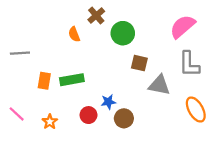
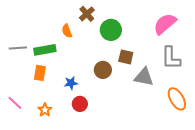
green rectangle: (72, 80) -> (45, 50), moved
blue star: (108, 102) -> (71, 83), moved
brown circle: (124, 118) -> (103, 70), moved

